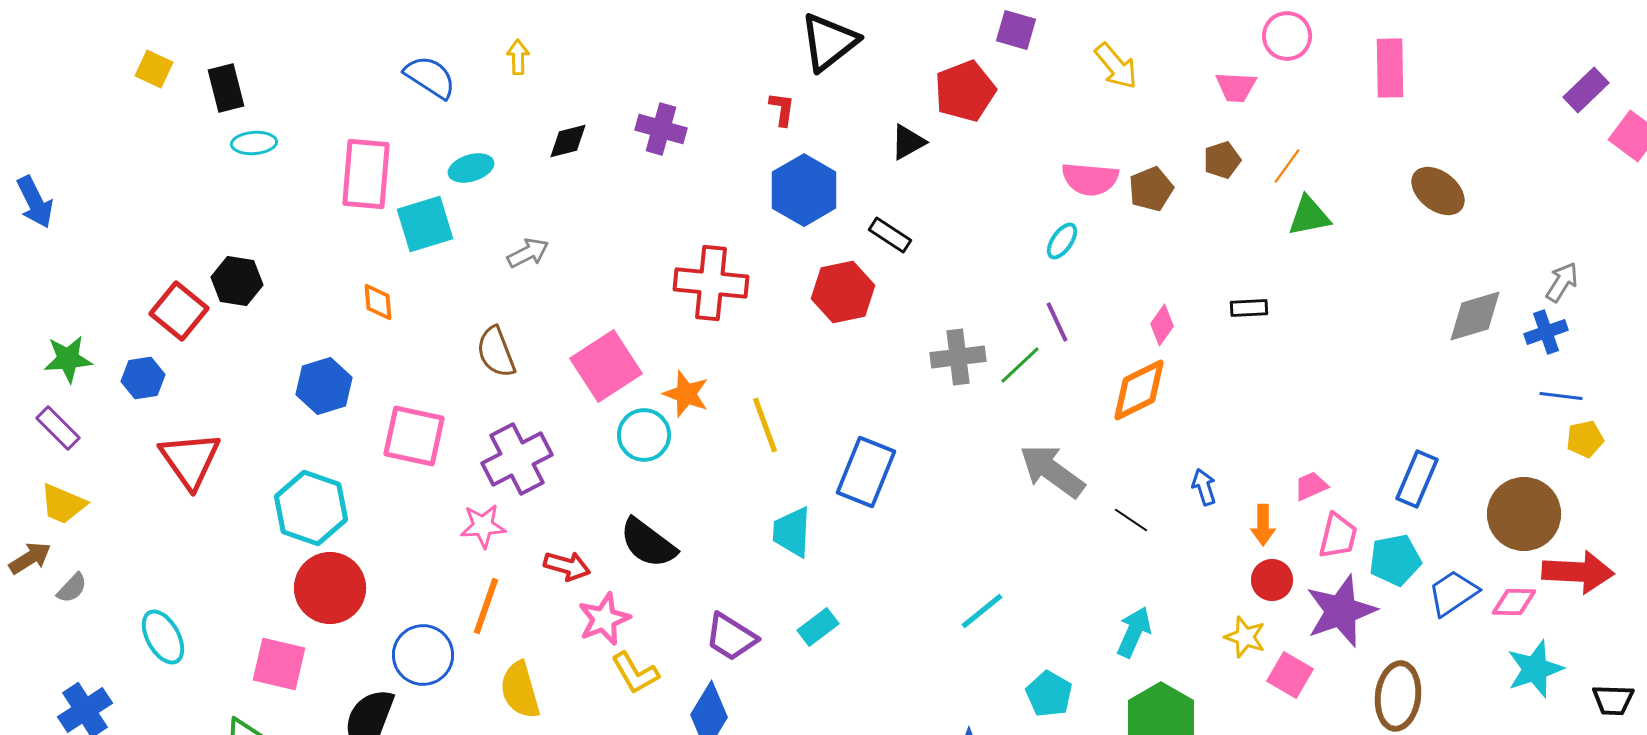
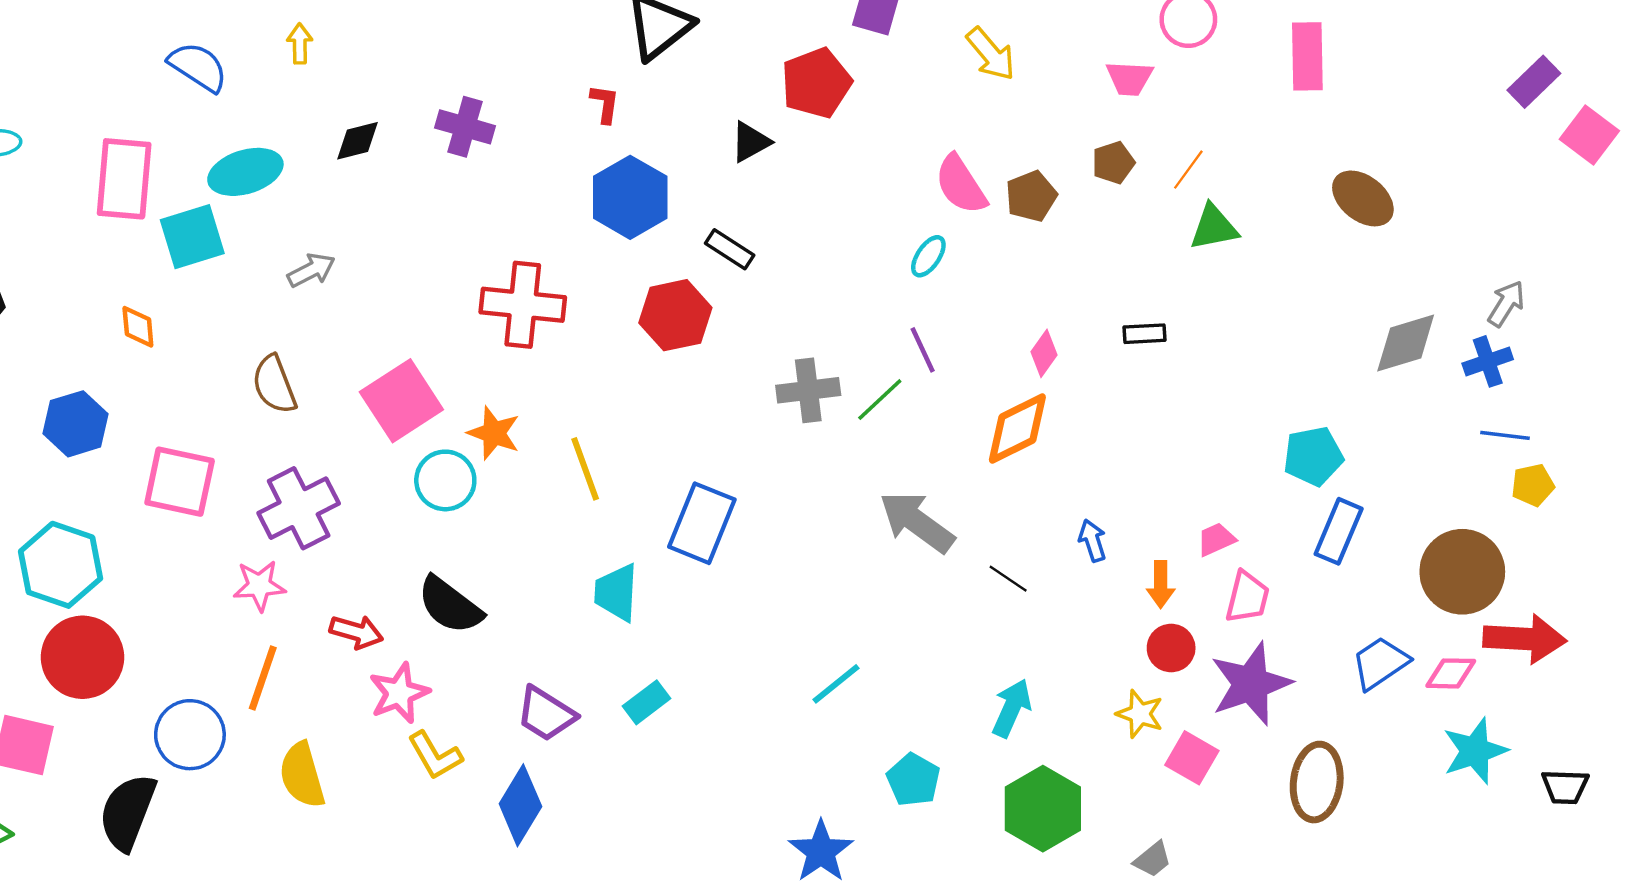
cyan ellipse: (471, 168) -> (245, 172), size x1.4
pink semicircle: (1090, 179) -> (961, 185), turned 52
cyan pentagon: (1395, 560) -> (1313, 456), moved

